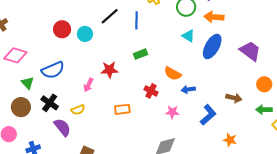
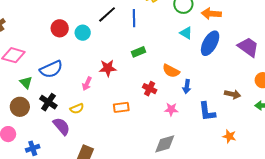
blue arrow: (188, 89) -> (187, 87), turned -72
blue L-shape: (208, 115) -> (207, 112), turned 125

